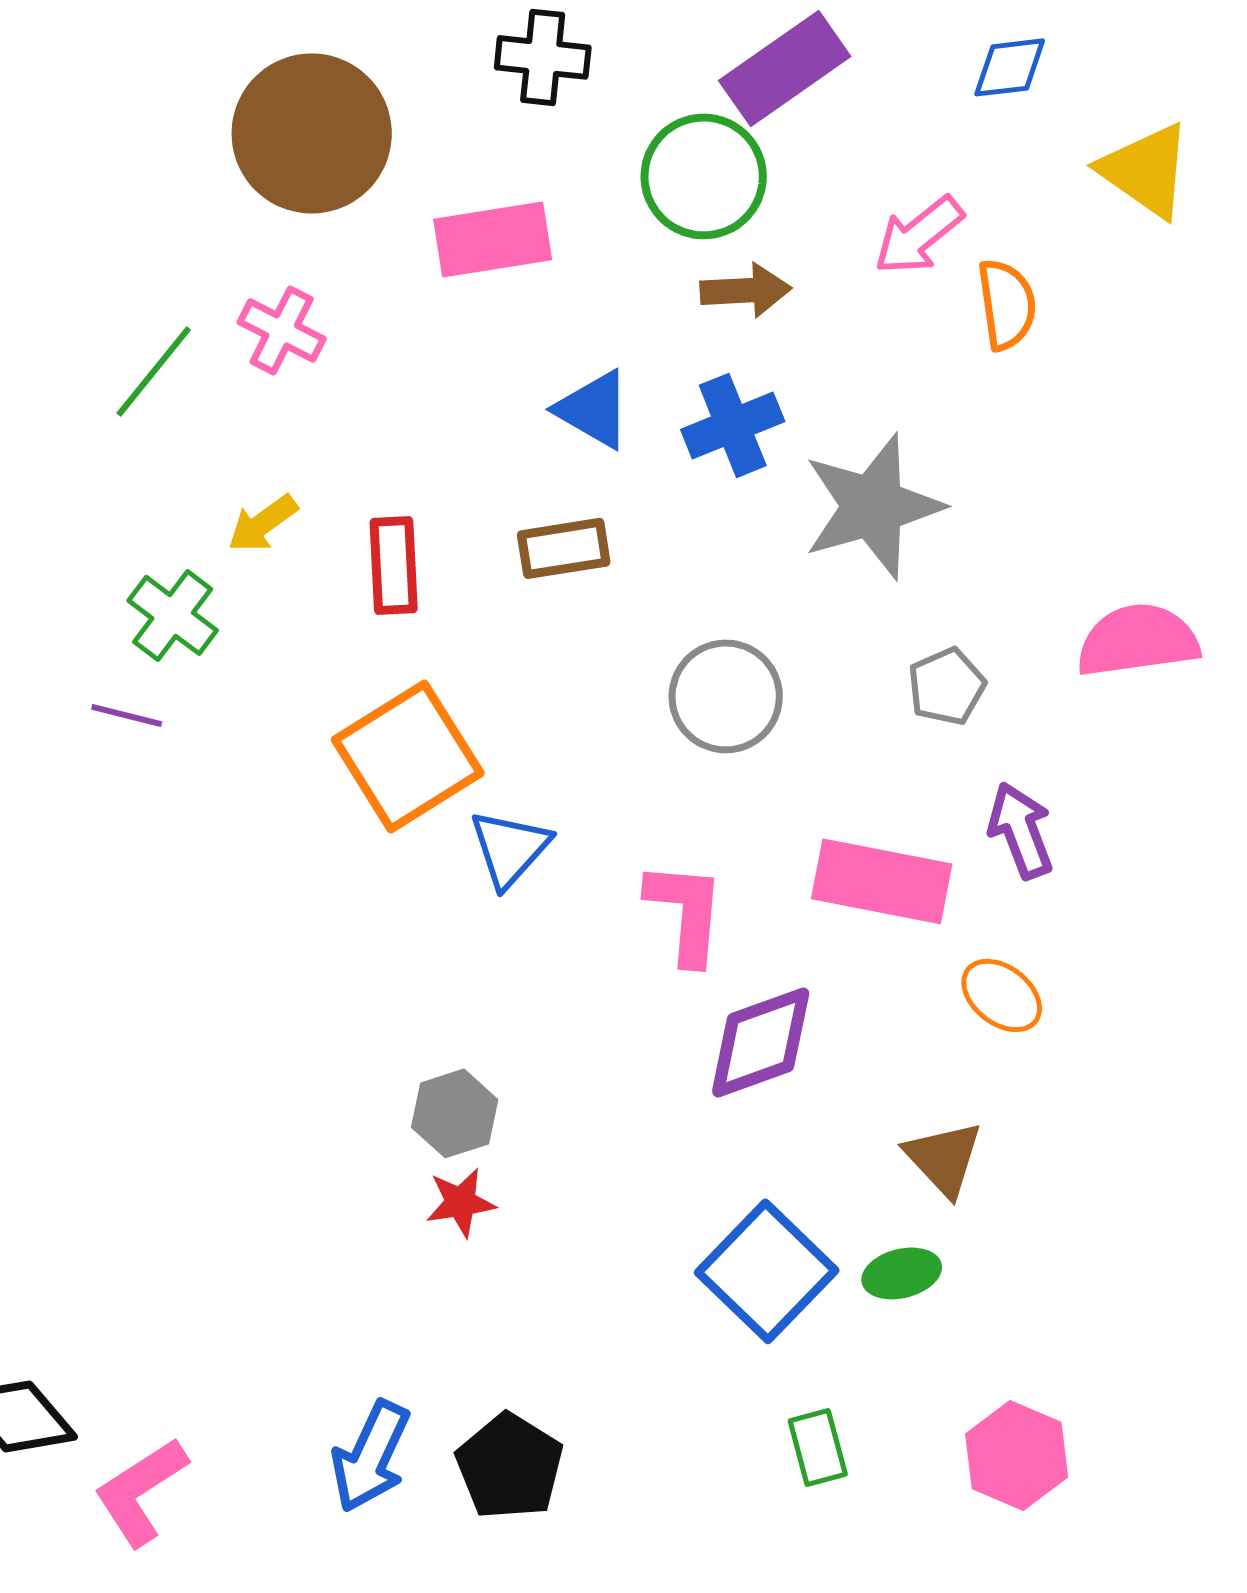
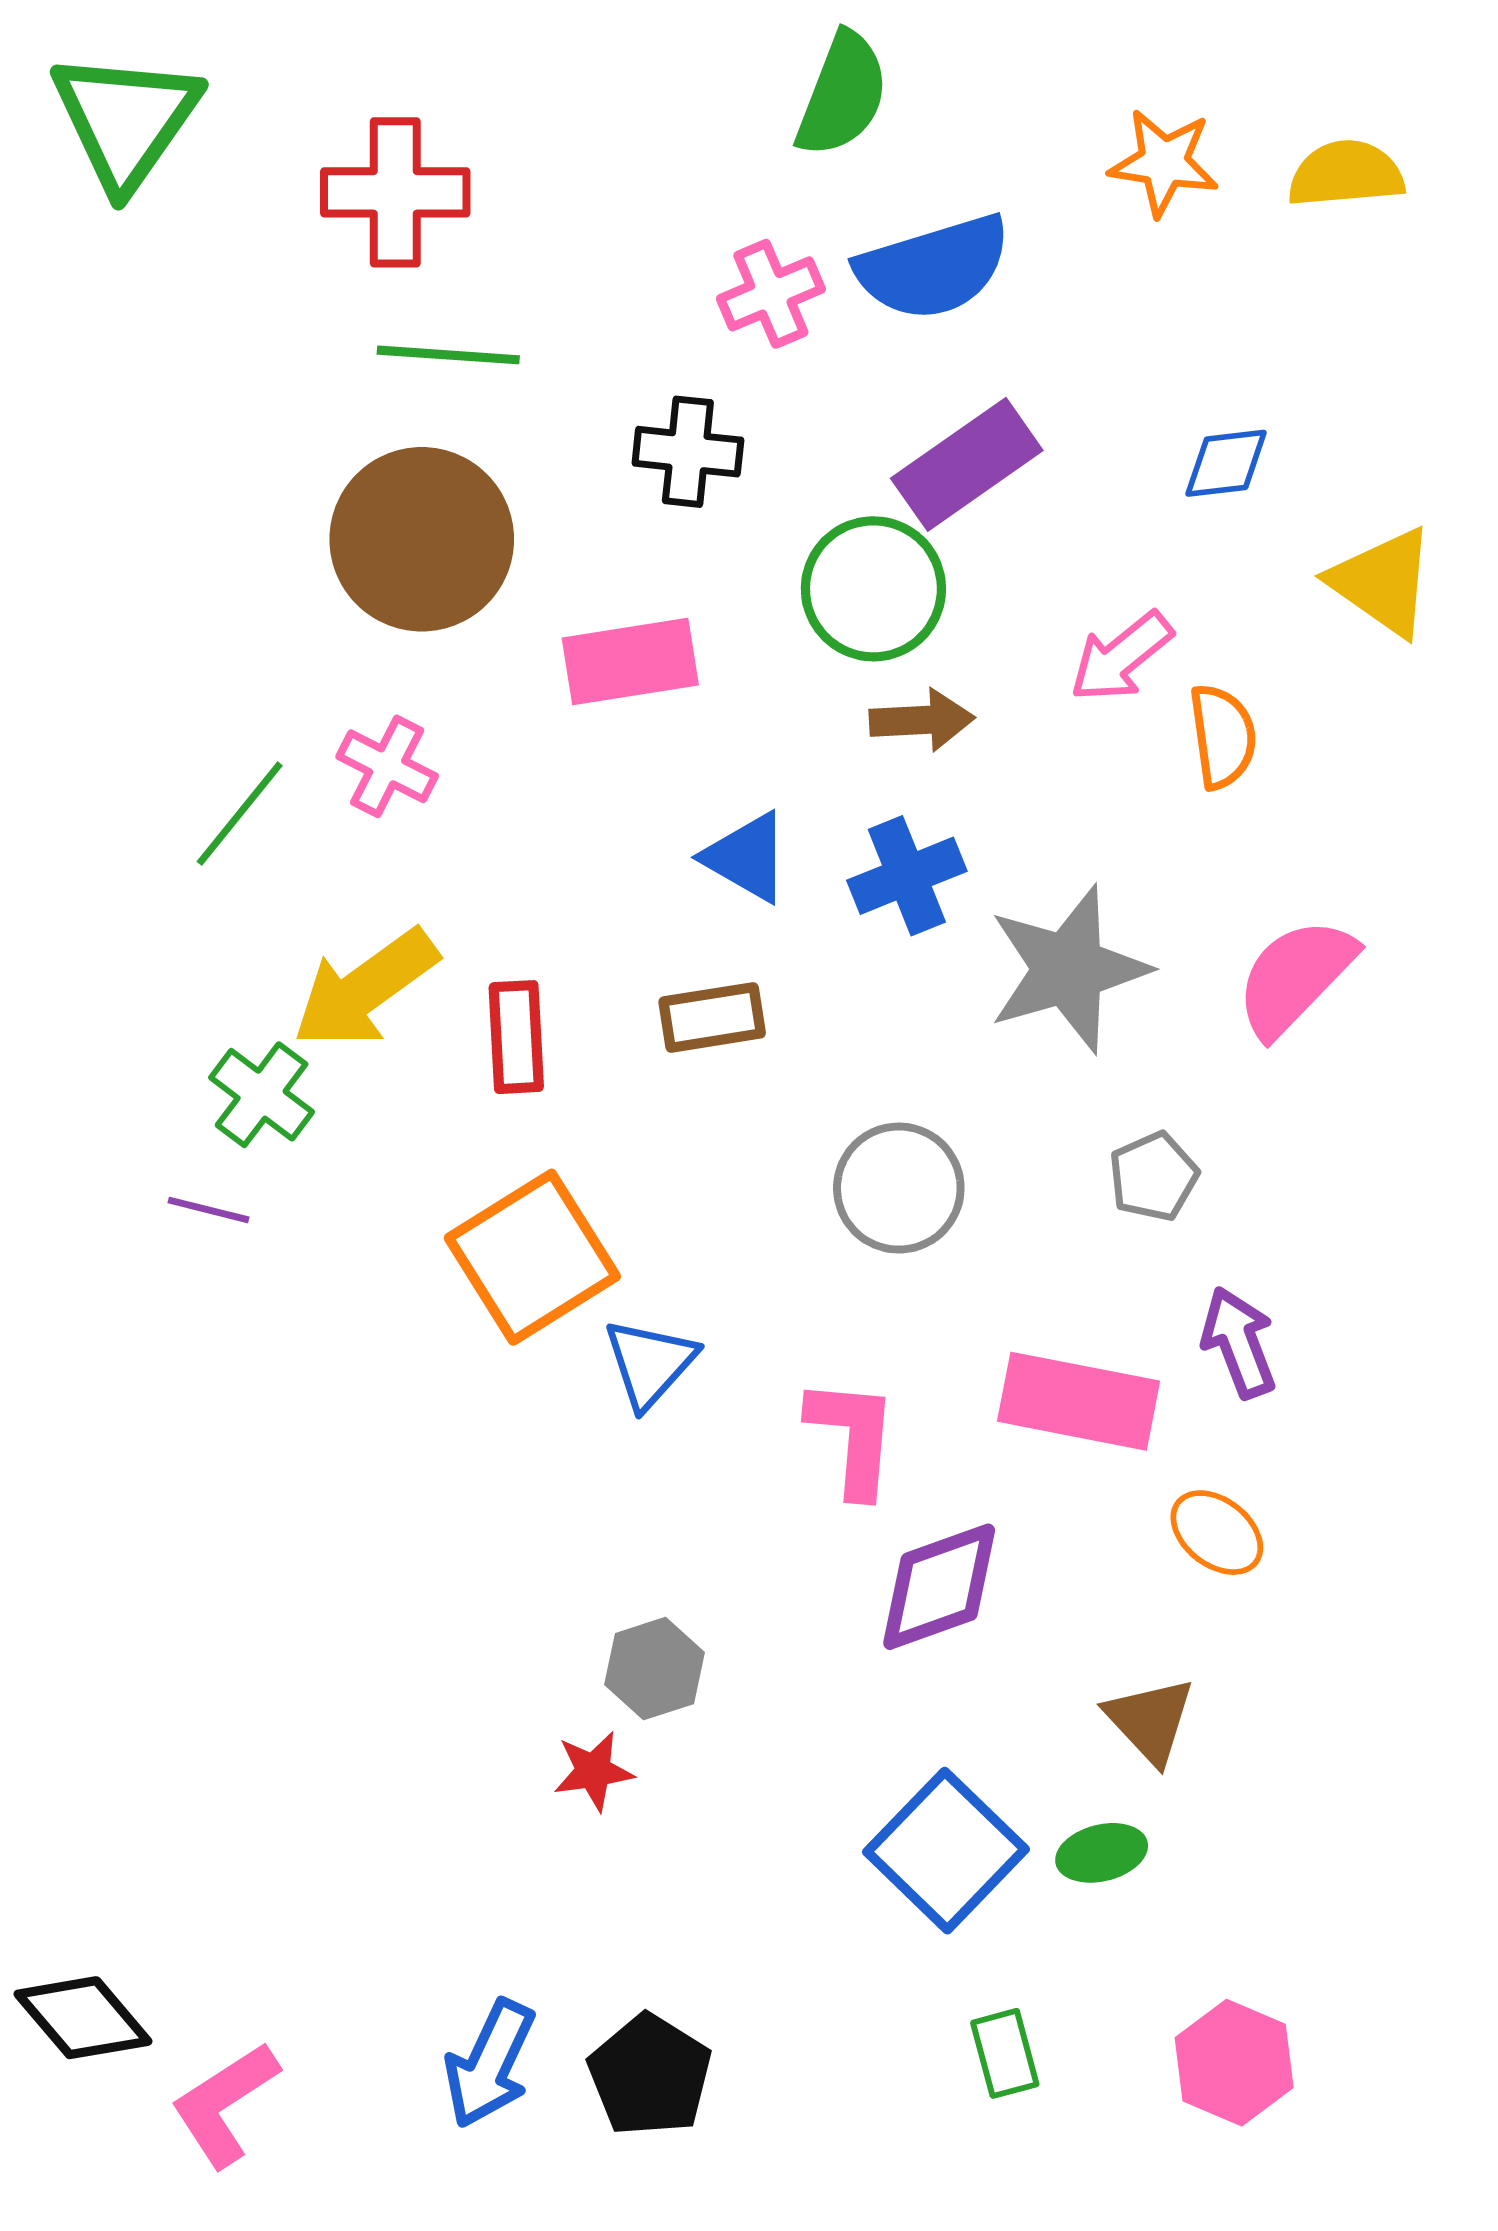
yellow arrow: (263, 523) -> (365, 989), size x1.8
pink semicircle: (1138, 640) -> (1295, 977), moved, turned -38
gray hexagon: (455, 1113) -> (655, 1669), moved

